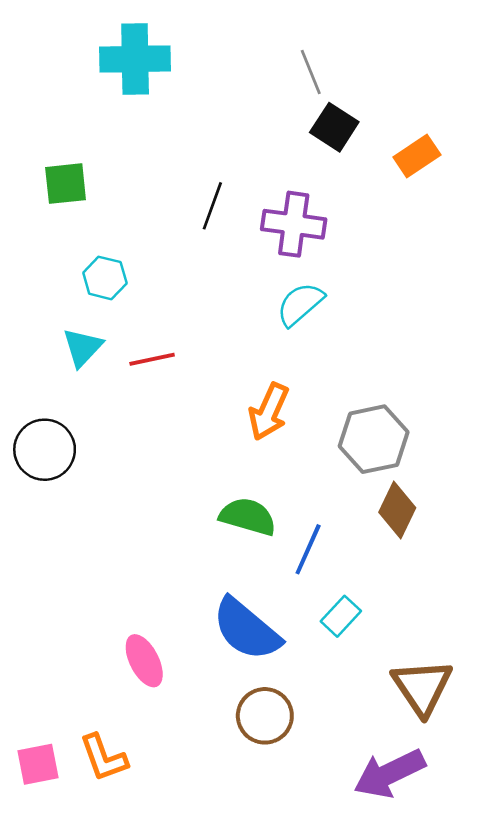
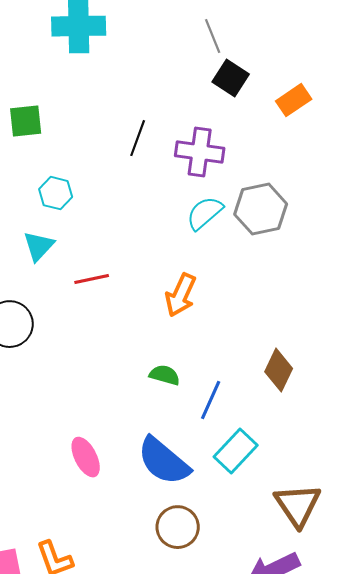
red line: (152, 359) -> (92, 279), moved
gray hexagon: (374, 439) -> (261, 209), moved
green semicircle: (248, 517) -> (165, 375), size x0.7
cyan rectangle: (341, 616) -> (236, 451), size x1.4
pink ellipse: (144, 661) -> (86, 457), moved

